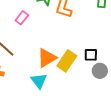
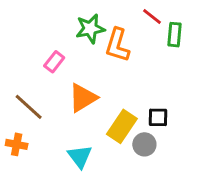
orange triangle: (47, 58) -> (83, 98), moved
gray circle: (100, 71) -> (144, 144), moved

